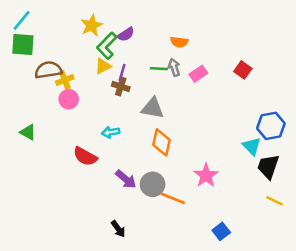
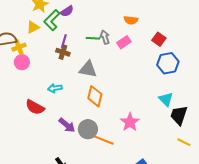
orange semicircle: (179, 42) -> (131, 20), moved
yellow triangle: (103, 66) -> (33, 27), moved
blue hexagon: (271, 126) -> (168, 63), moved

